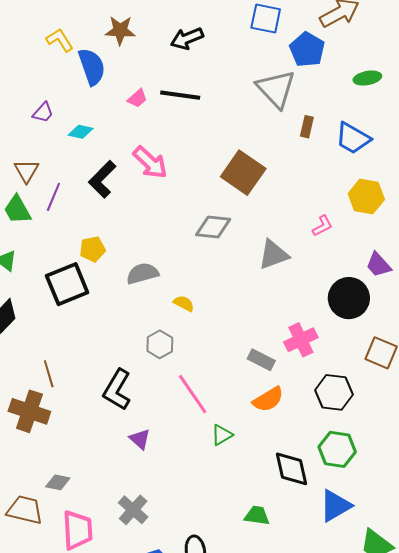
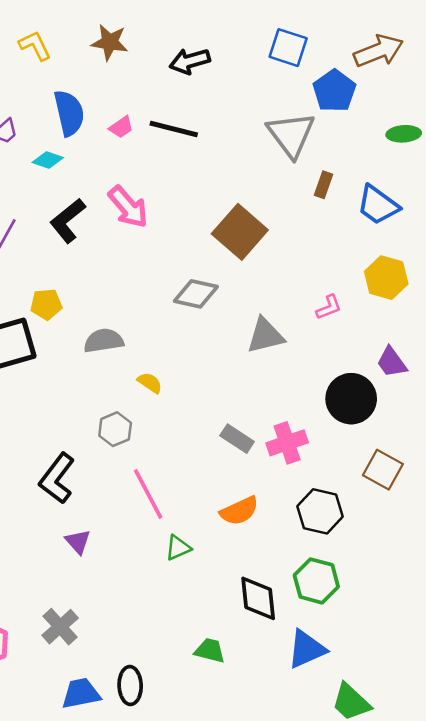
blue semicircle: (92, 67) -> (69, 113), moved
gray rectangle: (261, 360) -> (237, 439), moved

